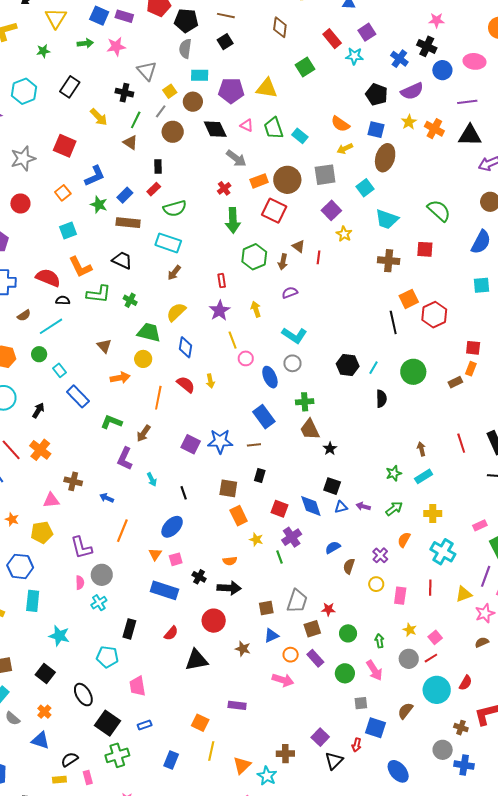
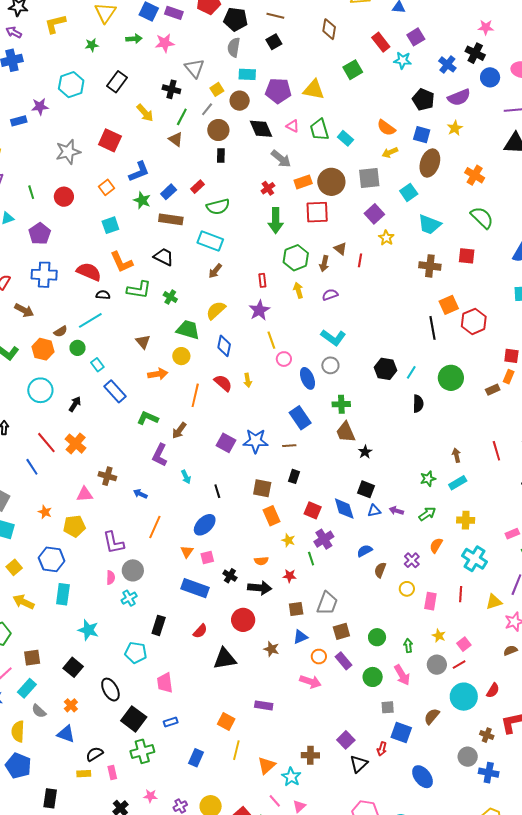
orange cross: (434, 129) -> (475, 175), moved
black rectangle: (158, 166) -> (221, 156), moved
red square: (274, 211) -> (317, 212), turned -30
yellow arrow: (256, 309) -> (298, 290), moved
brown semicircle: (24, 315) -> (61, 331), moved
red star: (328, 609) -> (290, 576), moved

